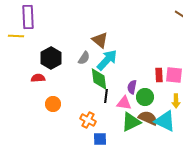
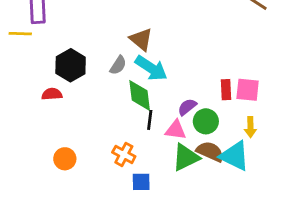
cyan arrow: (107, 60) -> (151, 68), turned 80
purple semicircle: (132, 87) -> (187, 107), turned 40
orange circle: (53, 104) -> (65, 159), moved

